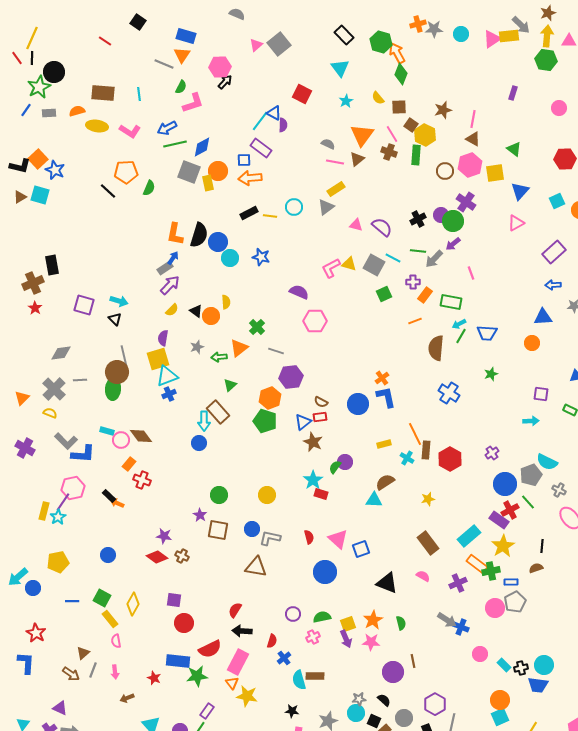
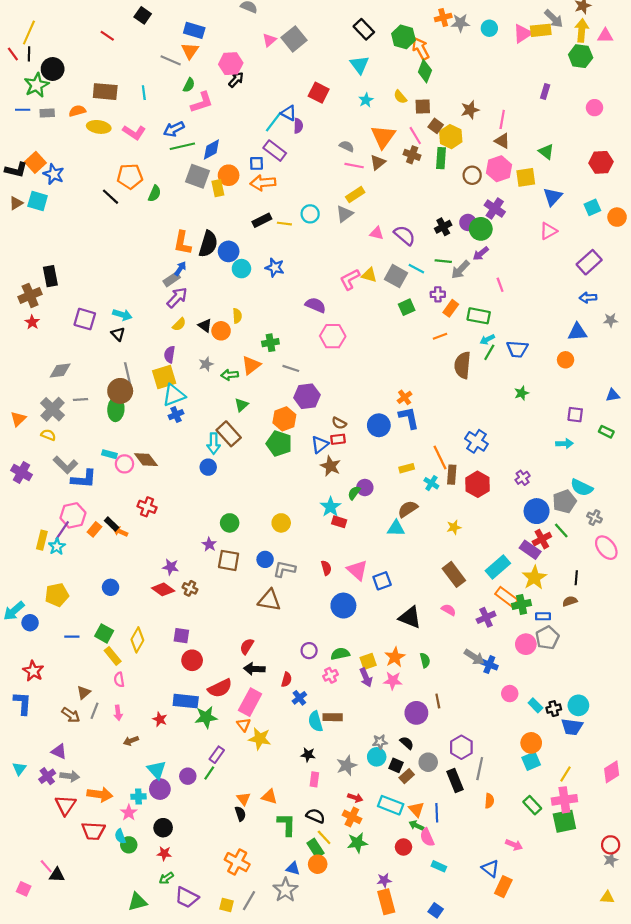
blue line: (26, 110) -> (23, 110), turned 56
green cross: (257, 327) -> (270, 343), turned 35
blue cross: (449, 393) -> (476, 441), moved
orange rectangle: (129, 464) -> (94, 529), moved

